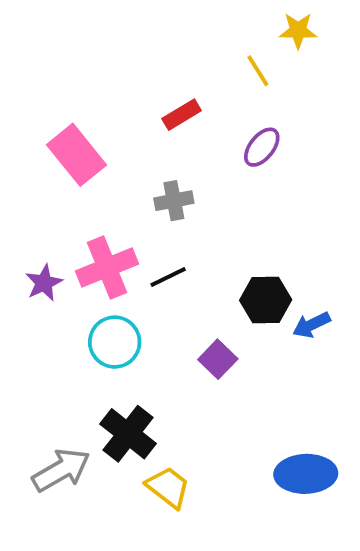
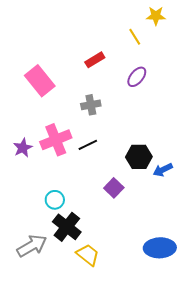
cyan circle: (115, 342) -> (55, 200), moved, size x0.7

